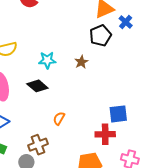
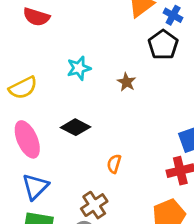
black pentagon: (100, 36) -> (163, 45), moved
cyan star: (47, 60) -> (79, 68), moved

